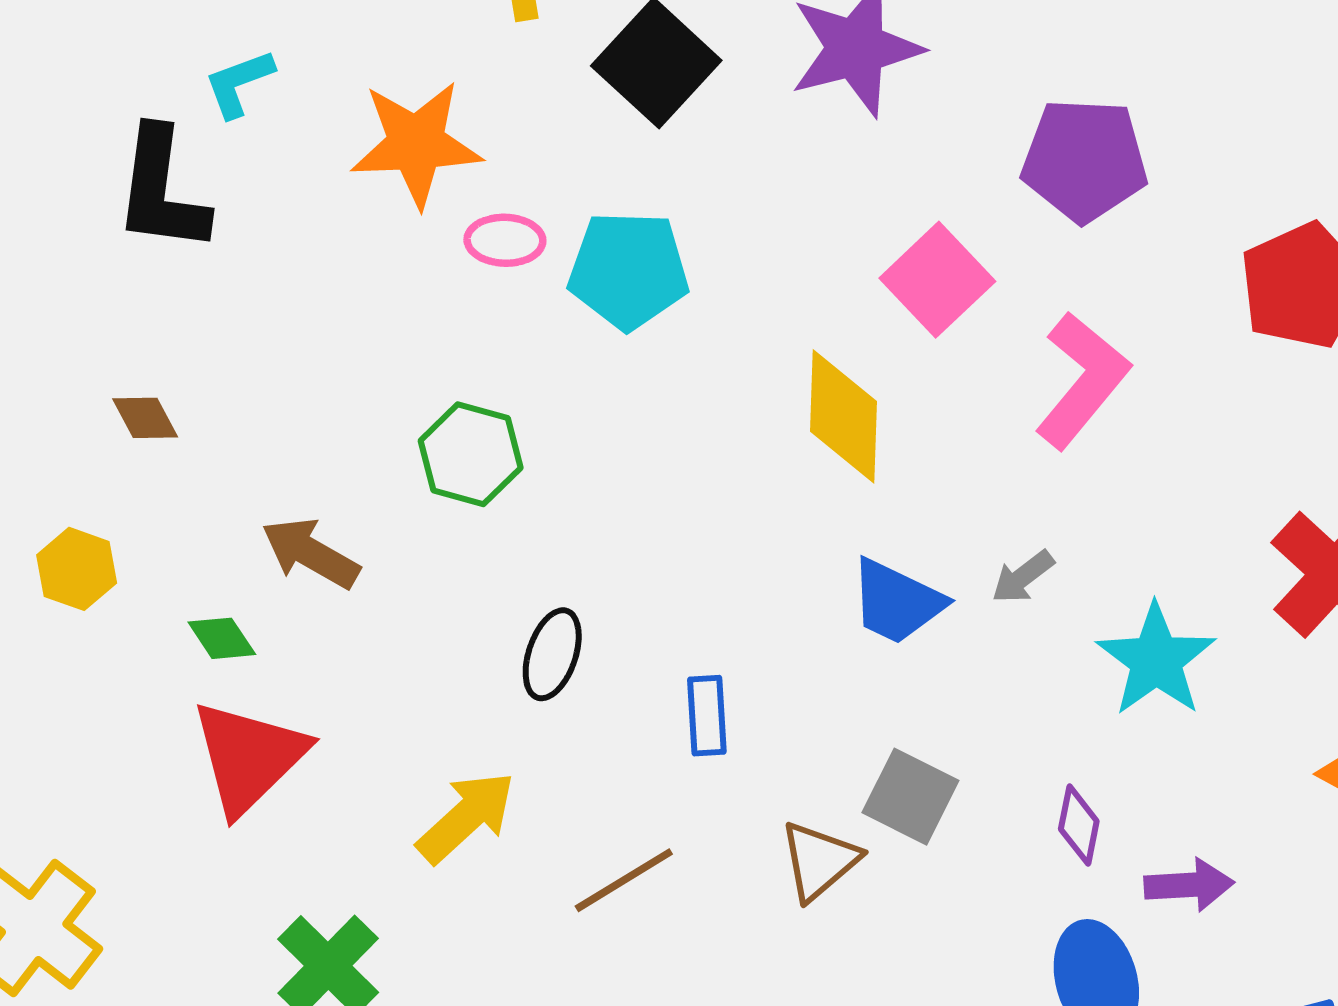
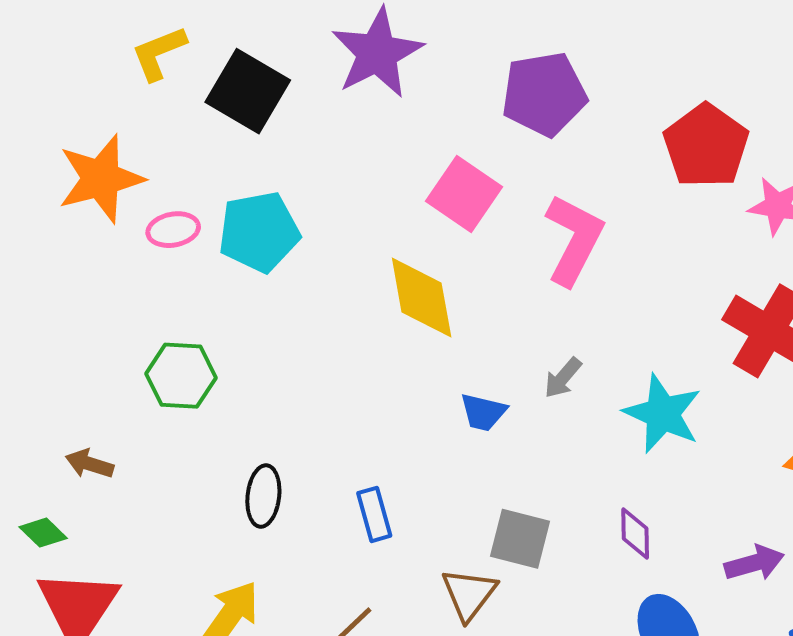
brown arrow: (310, 553) -> (90, 464), size x0.7
blue trapezoid: (897, 602) -> (483, 412), size x0.7
purple arrow: (1189, 885) -> (754, 563), moved

